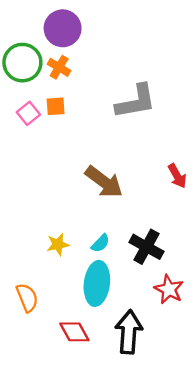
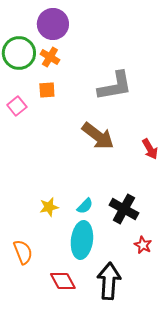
pink square: (28, 113) -> (17, 106), moved
brown arrow: (104, 182) -> (98, 136), moved
red star: (169, 289) -> (143, 245), size x0.7

